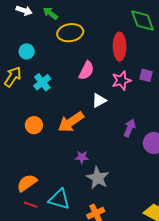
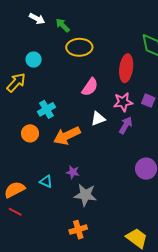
cyan cross: (42, 82) -> (46, 109), moved
purple arrow: (130, 128) -> (126, 125), moved
gray star: (98, 178) -> (85, 195), turned -30
cyan triangle: (59, 199) -> (46, 182), moved, size x0.6

